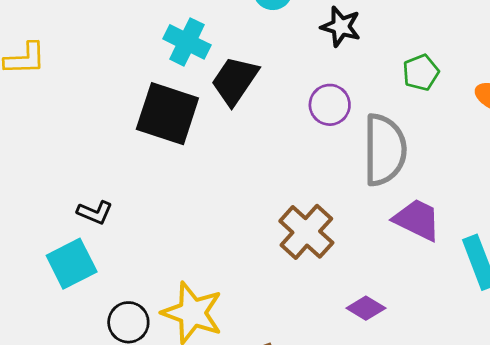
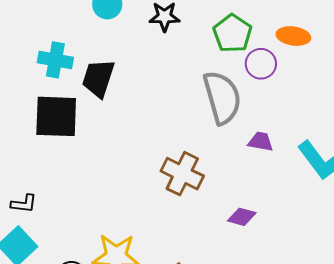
green pentagon: (421, 73) -> (232, 33), size x1.4
purple circle: (330, 105) -> (261, 64), moved
purple trapezoid: (417, 220) -> (261, 142), size x0.7

